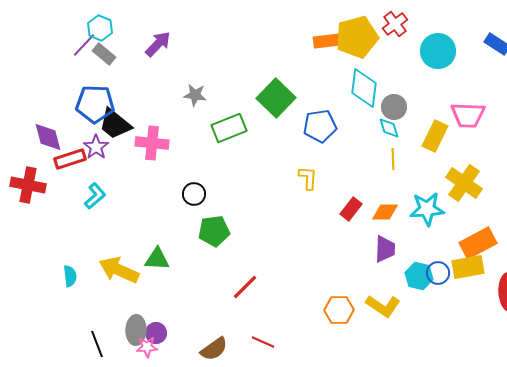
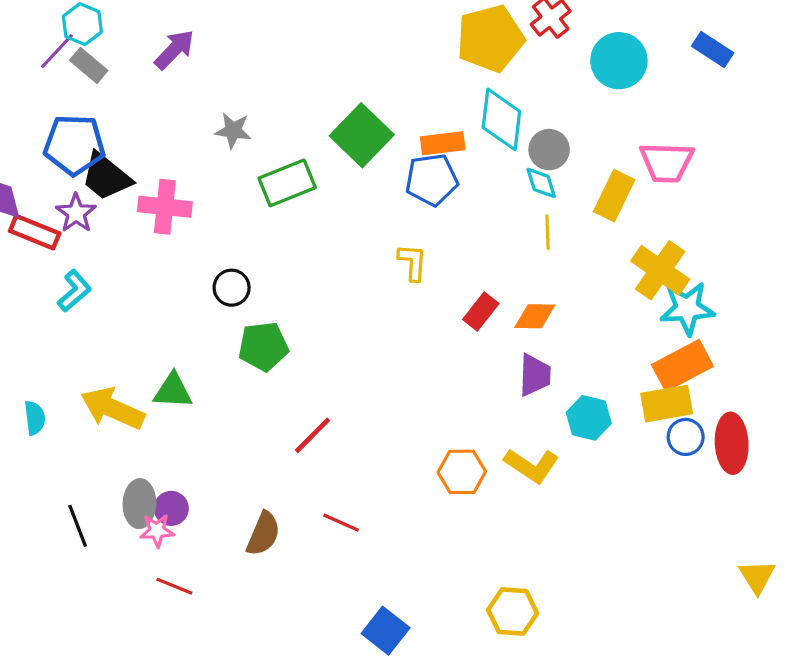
orange rectangle: (327, 41) -> (443, 143), moved
red rectangle: (70, 159) -> (35, 232), turned 40
cyan star: (427, 209) -> (687, 308), moved
blue circle: (438, 273) -> (686, 437), moved
brown semicircle: (214, 349) -> (263, 534), turned -32

